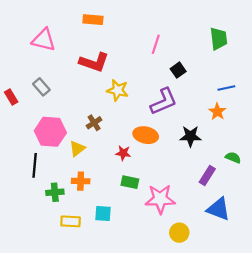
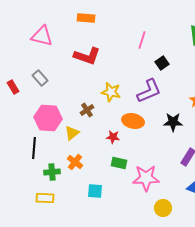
yellow star: (118, 90) -> (111, 92), moved
orange cross: (81, 181) -> (75, 162), turned 35
yellow rectangle: (71, 221) -> (45, 198), moved

